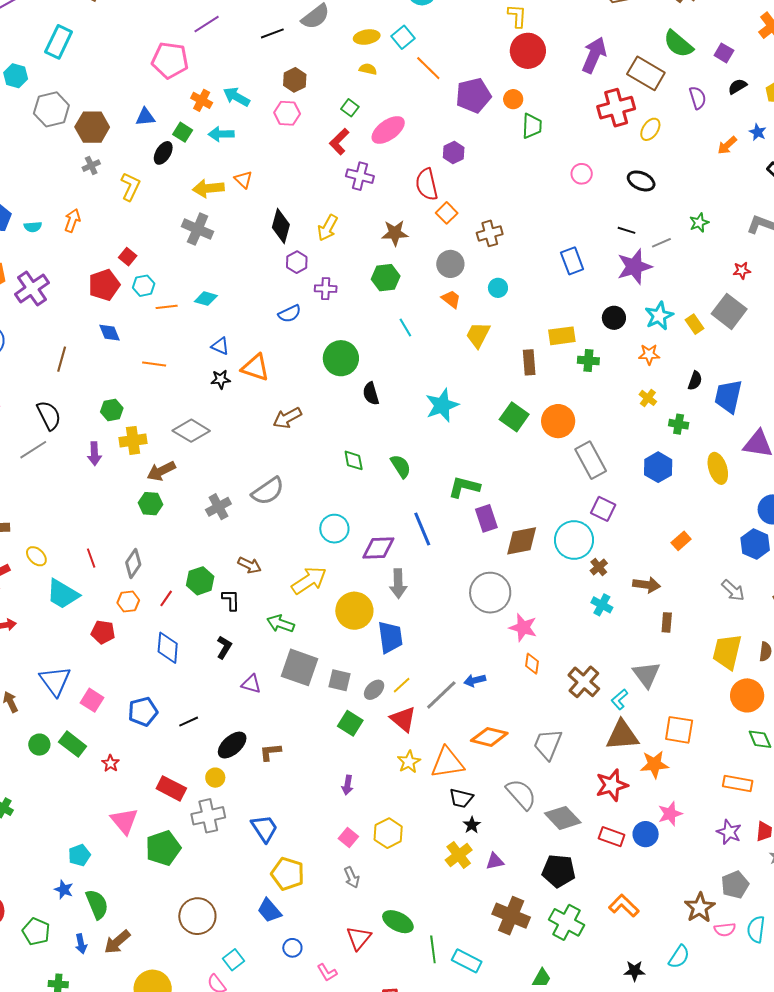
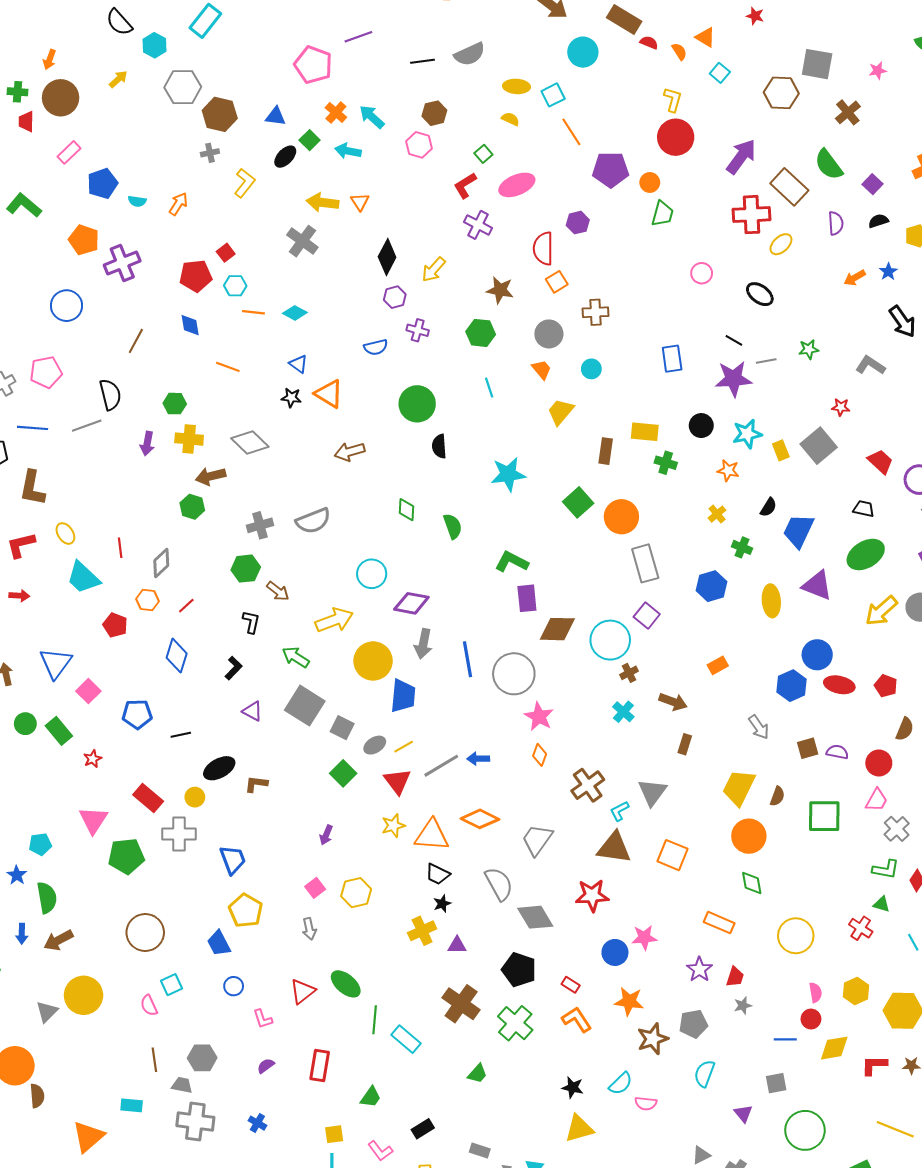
blue line: (422, 529) -> (468, 659), moved
green hexagon: (200, 581) -> (246, 569), moved
orange star: (654, 764) -> (629, 1001), moved
red rectangle: (612, 837) -> (571, 985), moved, size x0.7
pink semicircle: (725, 929) -> (646, 1103), moved

